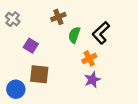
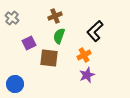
green semicircle: (74, 35) -> (59, 36), moved
purple square: (31, 46) -> (29, 43), turned 32
brown square: (39, 74) -> (49, 58), moved

